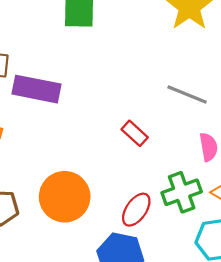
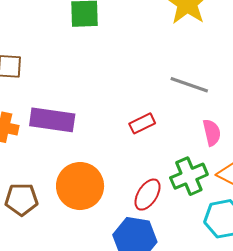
purple rectangle: (37, 89) -> (52, 120), moved
red rectangle: (135, 133) -> (142, 123), turned -65

